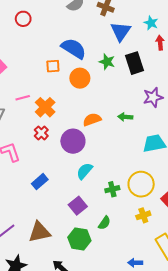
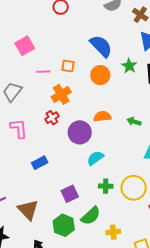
orange square: (53, 66) -> (68, 66), moved
pink line: (23, 98) -> (43, 72), moved
cyan semicircle: (85, 171) -> (95, 158), moved
yellow cross: (143, 215) -> (113, 232), moved
green semicircle: (104, 223) -> (91, 216), size x1.5
brown triangle: (39, 232) -> (28, 210), turned 45

